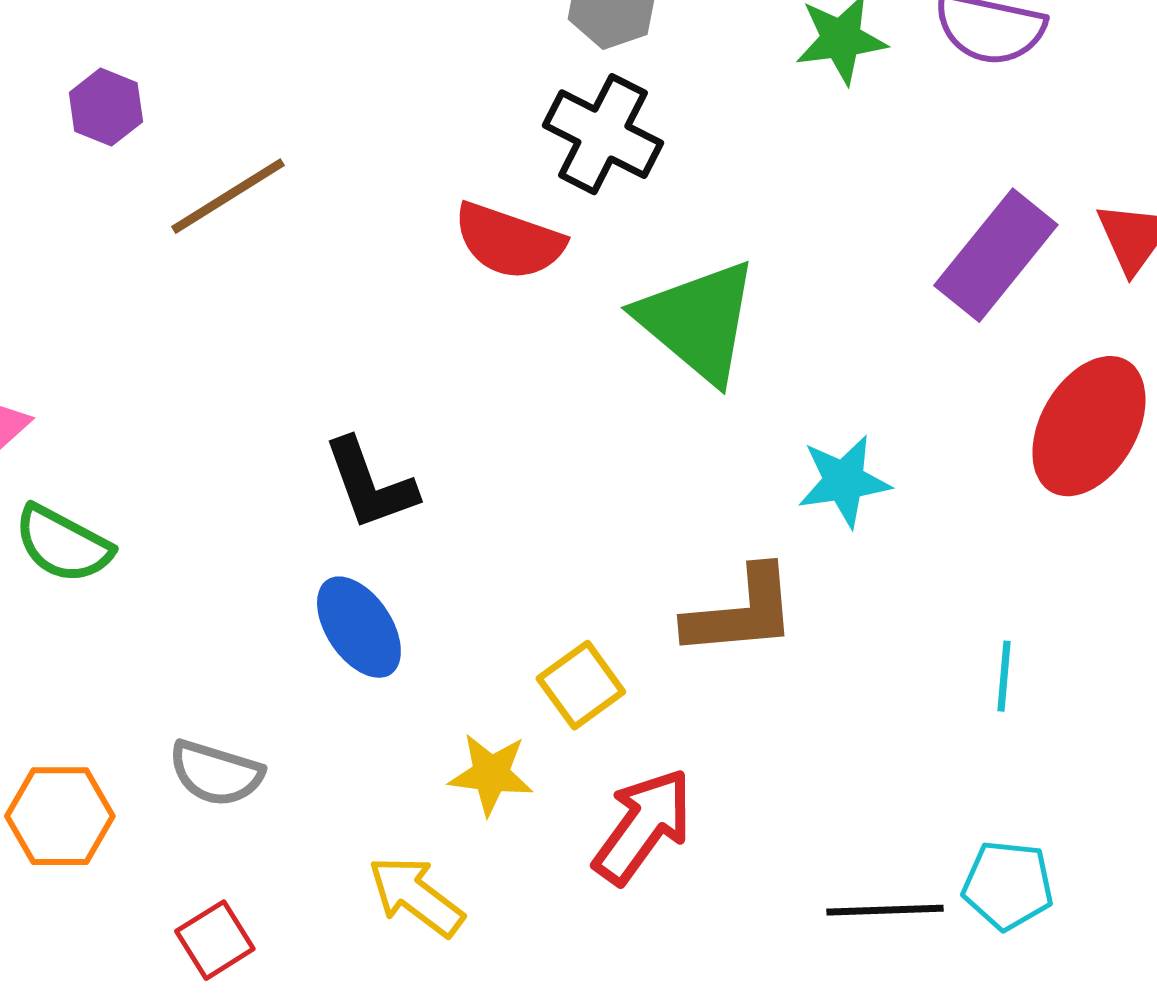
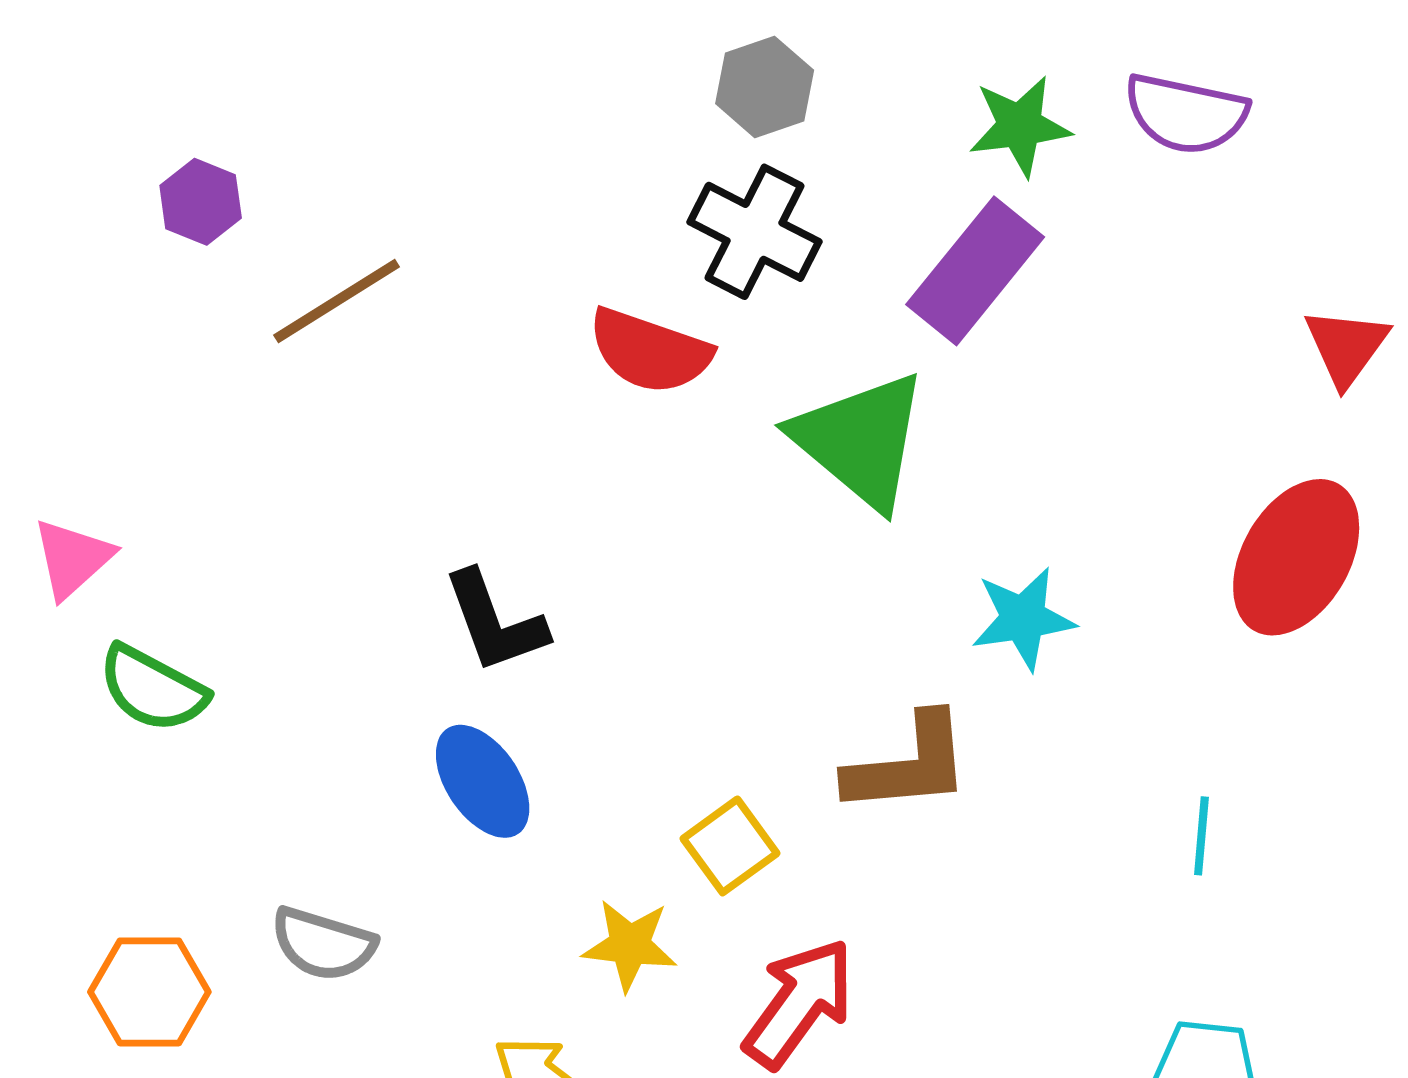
purple rectangle: (996, 255) -> (975, 271), moved

